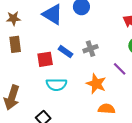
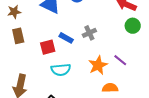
purple line: (120, 69) -> (120, 60), moved
orange star: (96, 84) -> (98, 65), turned 30

